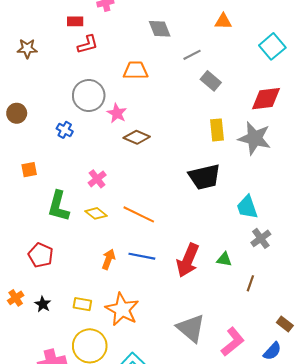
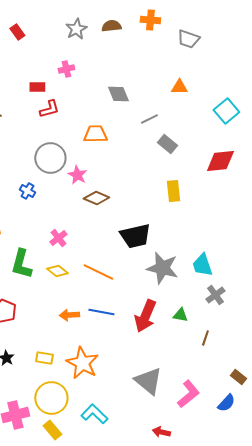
gray star: (255, 138) -> (162, 268), moved
black trapezoid: (204, 177) -> (135, 236), moved
orange arrow: (108, 259) -> (69, 315), turned -114

